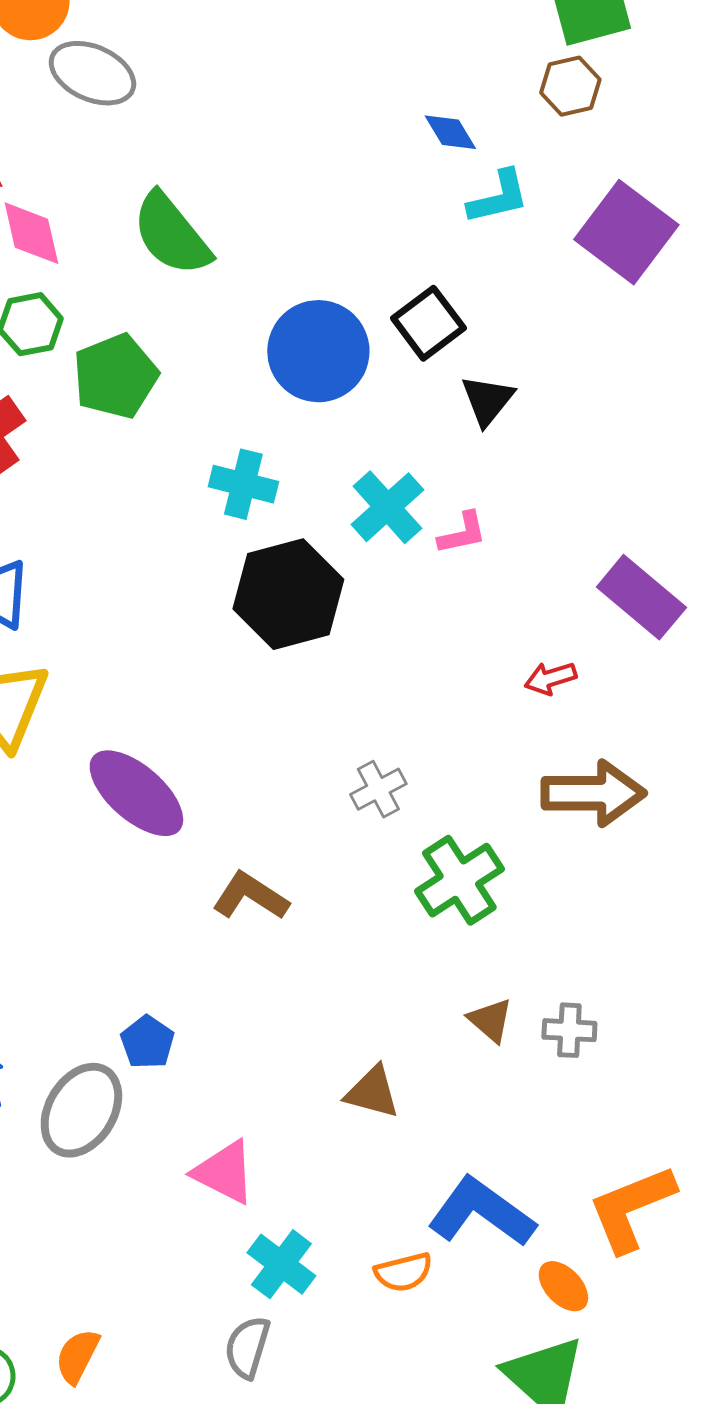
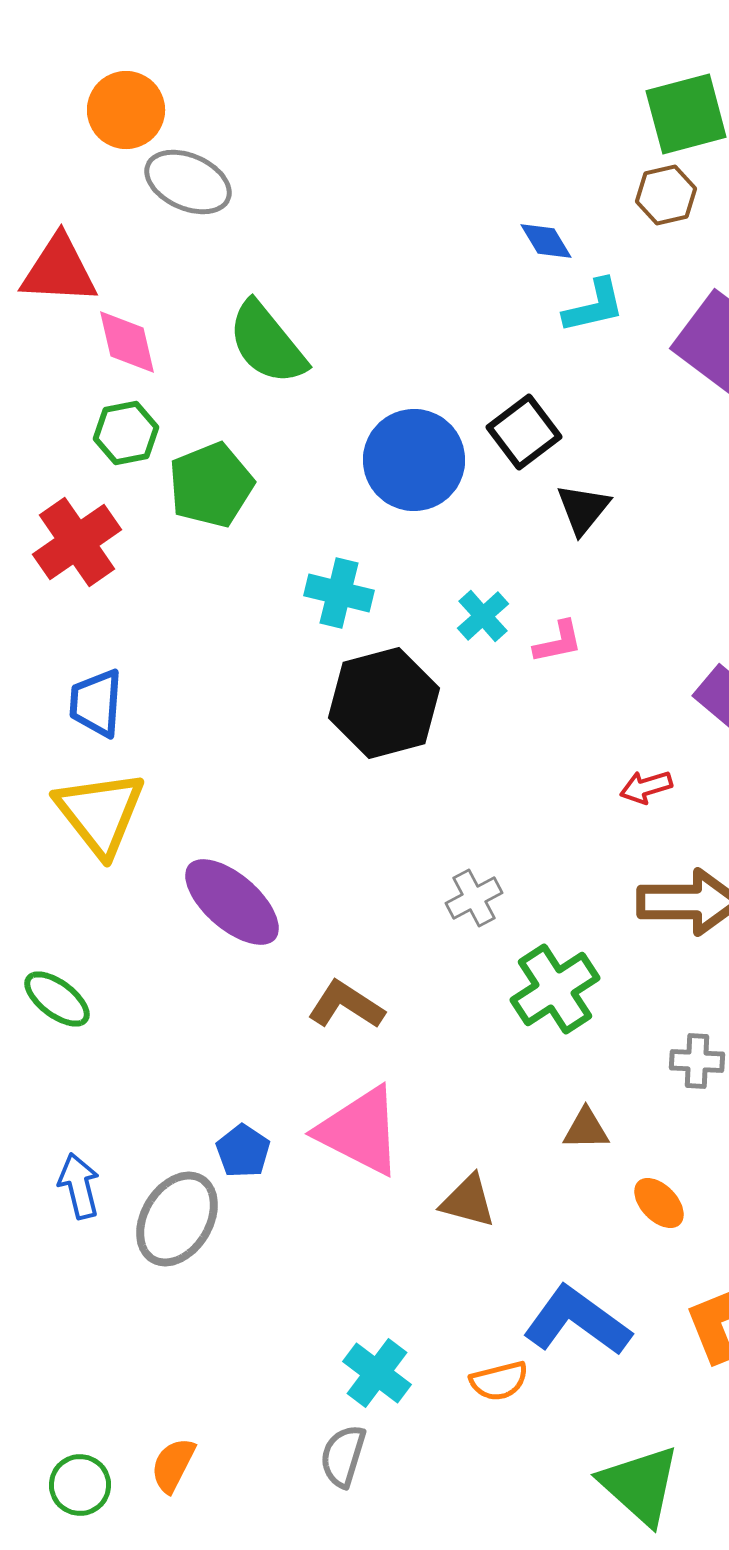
cyan cross: (387, 507) -> (483, 616), size x0.7
brown triangle: (490, 1020) -> (586, 1129), turned -42
gray cross: (569, 1030) -> (697, 1061), moved
pink triangle: (224, 1172) -> (360, 1131), moved, size x1.4
orange ellipse: (563, 1286) -> (659, 1203), moved

